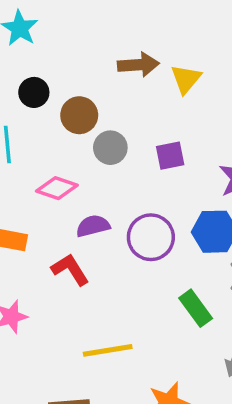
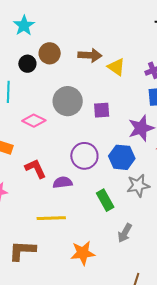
yellow triangle: (186, 79) -> (116, 67), turned -42
brown circle: (79, 115) -> (50, 53), moved
gray circle: (110, 148) -> (68, 101), size x1.5
purple semicircle: (93, 226) -> (63, 182), moved

